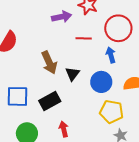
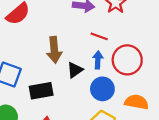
red circle: (118, 28) -> (127, 60), moved
blue arrow: (111, 55) -> (98, 60), moved

